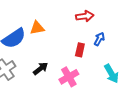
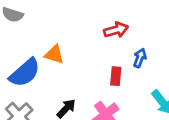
orange triangle: (37, 28) -> (54, 54), turned 35

